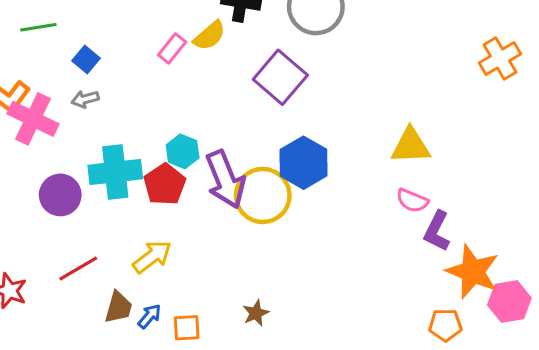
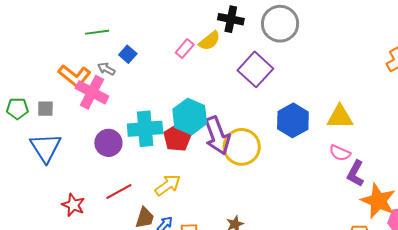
gray arrow: (85, 99) -> (106, 69), moved, turned 42
cyan hexagon: (183, 151) -> (190, 116), size x1.6
blue hexagon: (303, 163) -> (293, 120), moved

